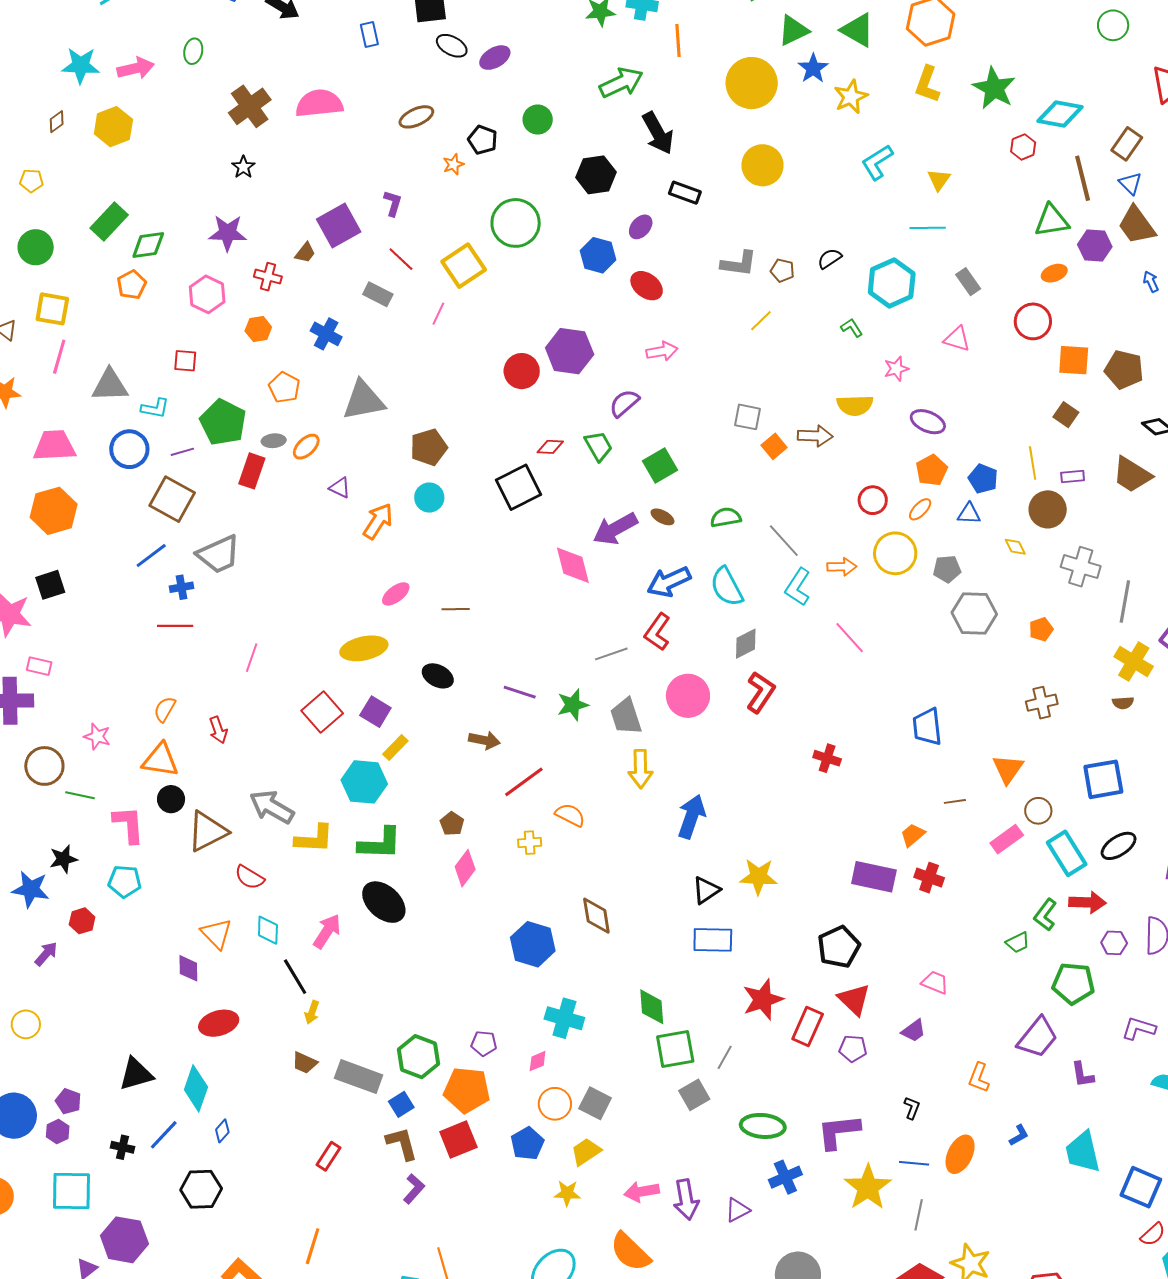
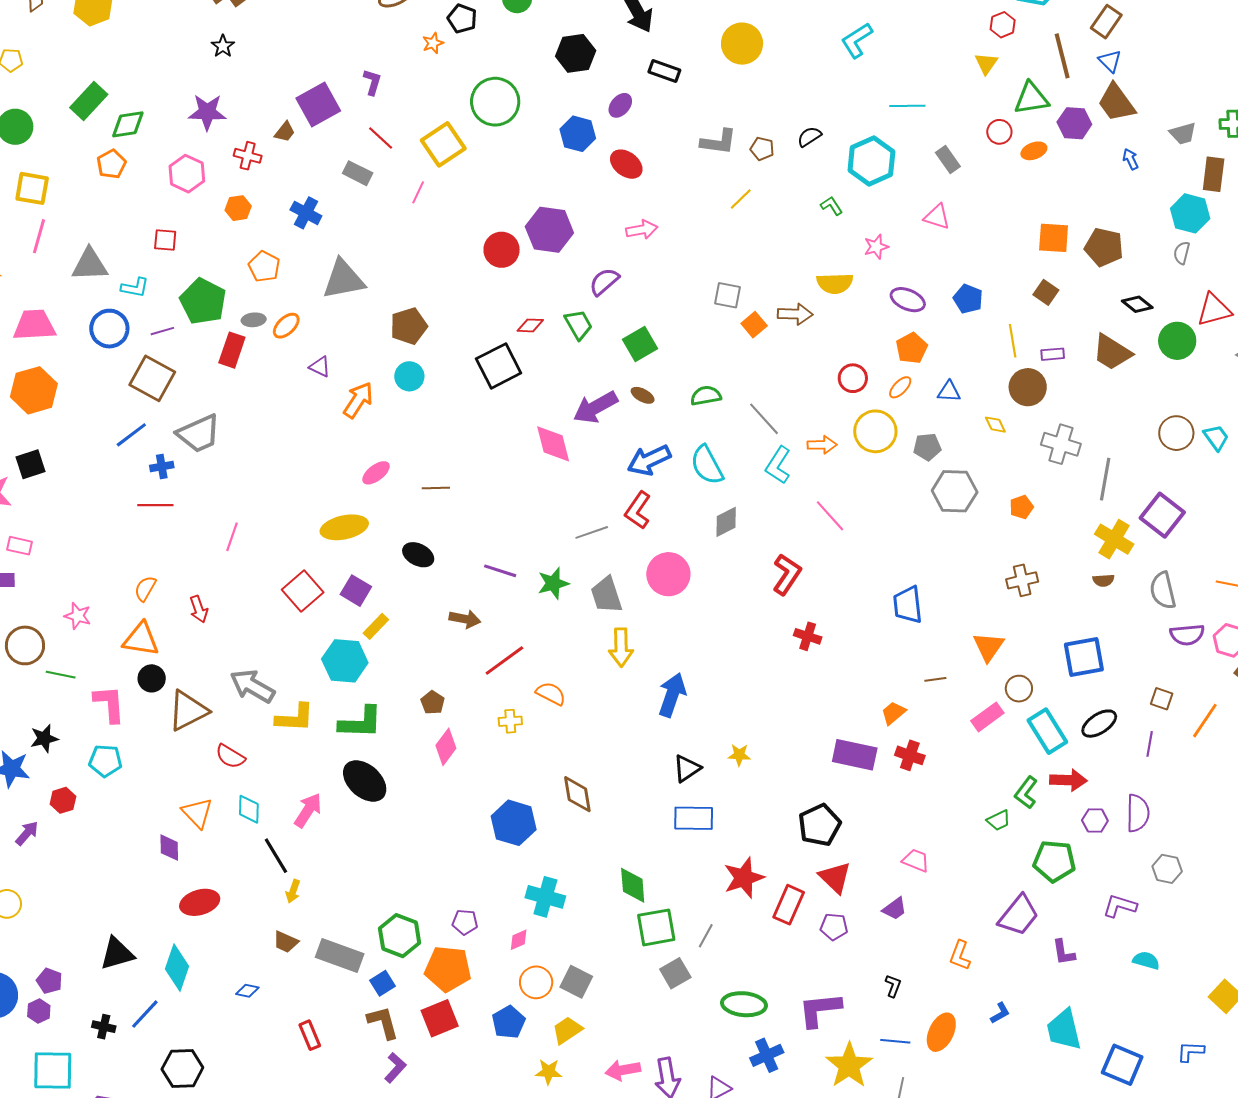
yellow triangle: (939, 180) -> (986, 63), moved
red circle: (1033, 321) -> (999, 132), moved, size x0.7
blue pentagon: (983, 479) -> (968, 299), moved
red L-shape: (761, 692) -> (787, 574), moved
yellow star: (758, 877) -> (739, 755), size x0.6
blue diamond: (222, 1131) -> (247, 991), moved, turned 60
red rectangle: (328, 1156) -> (310, 1035), turned -56

